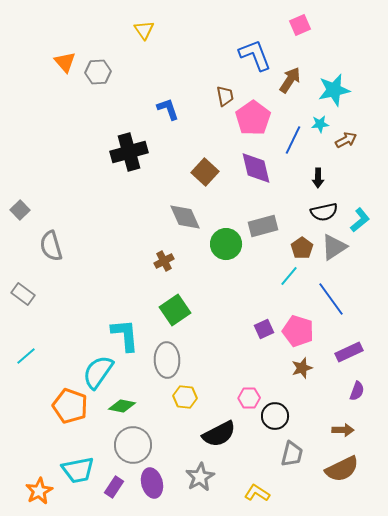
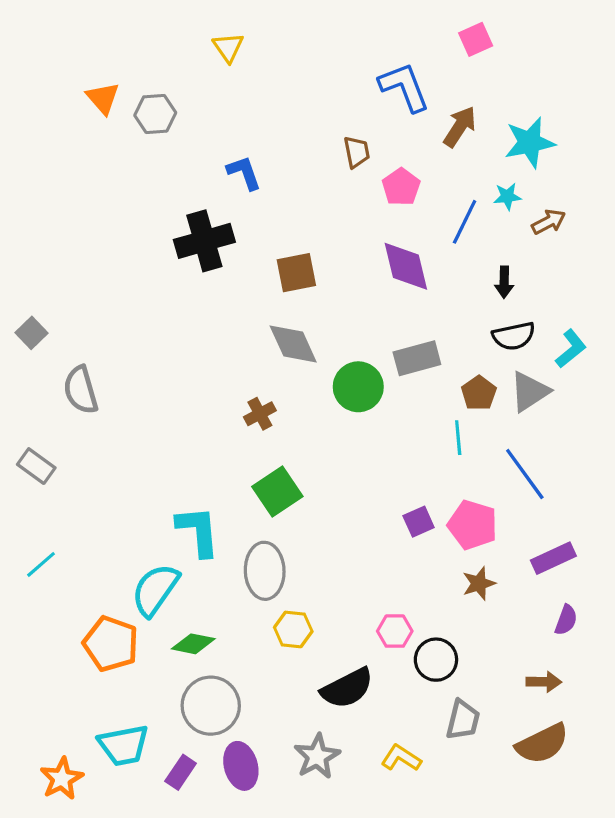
blue L-shape: (168, 109) -> (244, 173), moved
pink pentagon: (253, 118) -> (401, 187), size x0.7
brown square: (205, 172) -> (296, 273), moved, turned 36
cyan line: (289, 276) -> (458, 438), turned -45
yellow L-shape: (257, 493) -> (401, 758), moved

